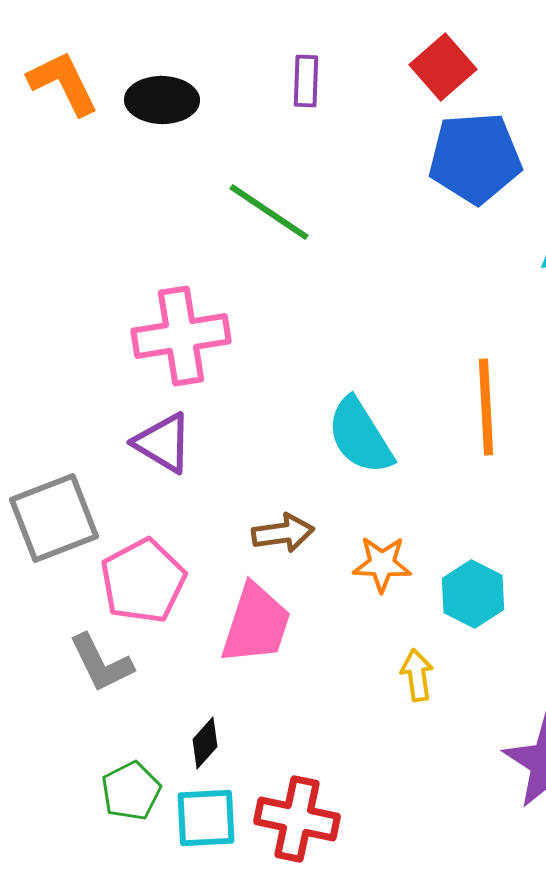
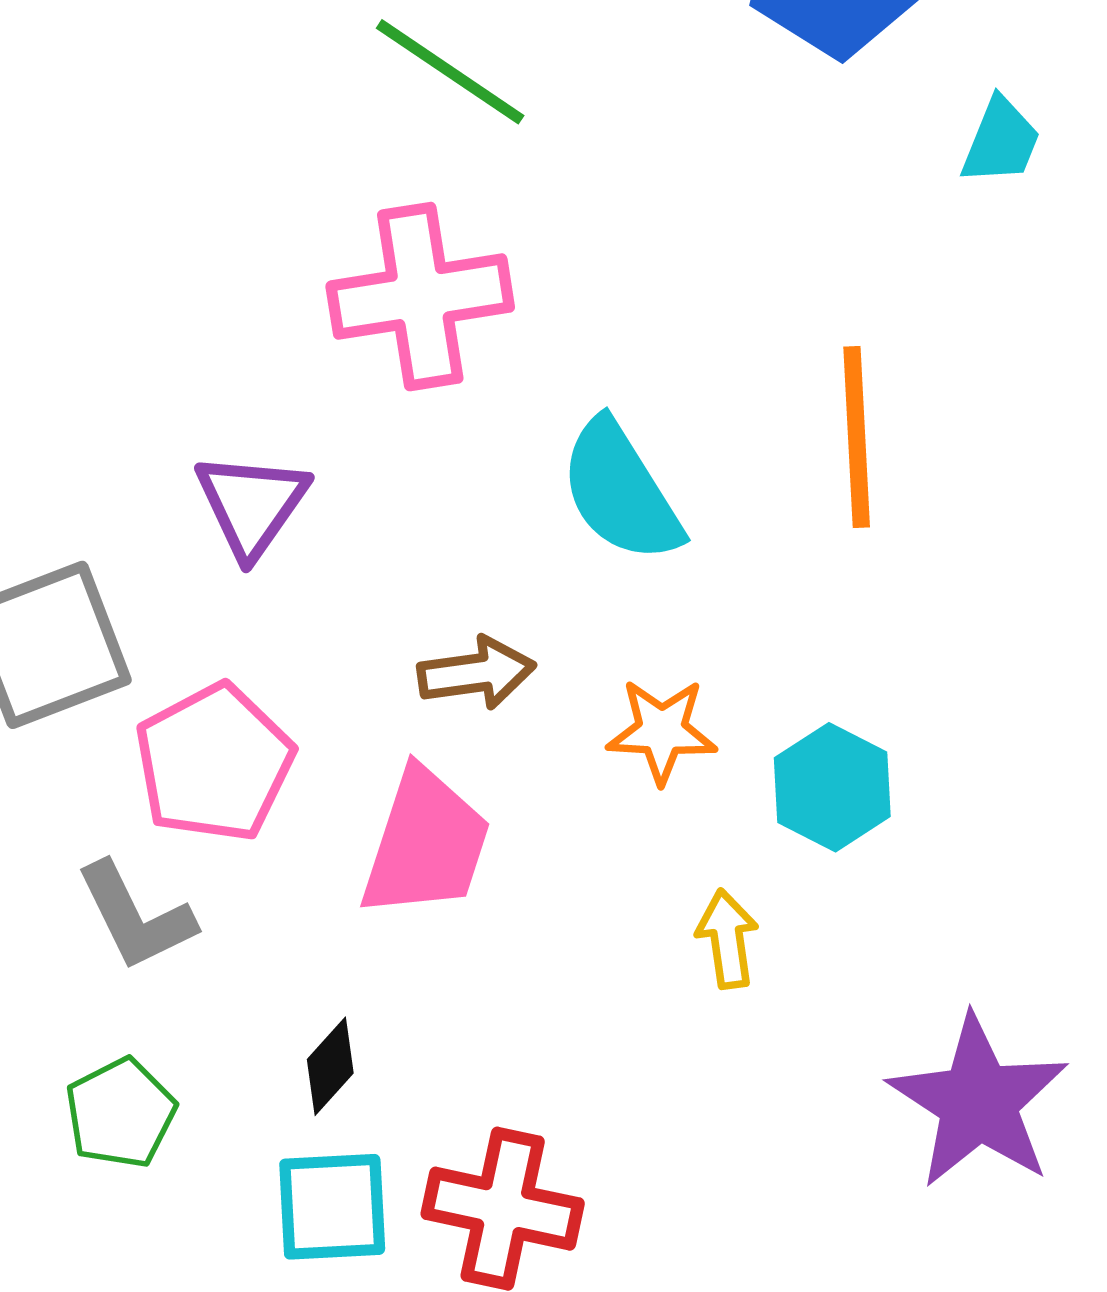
pink cross: (181, 336) -> (420, 297), moved
purple triangle: (163, 443) -> (252, 504), turned 34
green pentagon: (131, 791) -> (121, 1113), moved

